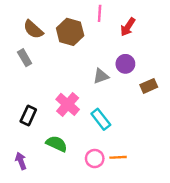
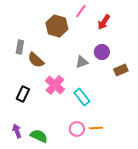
pink line: (100, 13) -> (81, 11), turned 32
brown semicircle: (33, 29) -> (36, 60), moved
gray rectangle: (25, 58) -> (20, 47), turned 40
green semicircle: (57, 144) -> (39, 136), moved

